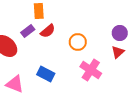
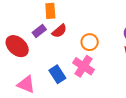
pink cross: (91, 70) -> (84, 66), moved
blue rectangle: (46, 74) -> (57, 74), turned 30

